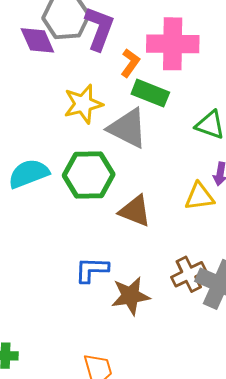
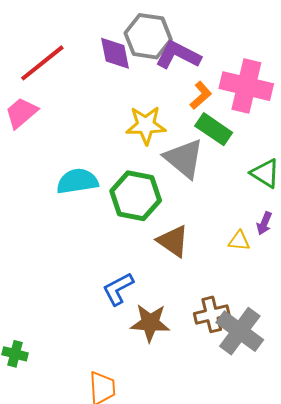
purple L-shape: (99, 28) -> (178, 55), turned -96
yellow triangle: (199, 197) -> (239, 241), size x0.7
blue L-shape: (92, 270) -> (118, 289), turned -42

